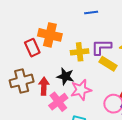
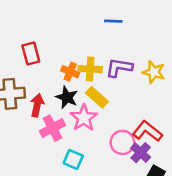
orange cross: (50, 35) -> (70, 72), moved, size x0.6
yellow rectangle: (108, 64) -> (97, 97), moved
pink star: (81, 90) -> (84, 118), turned -30

